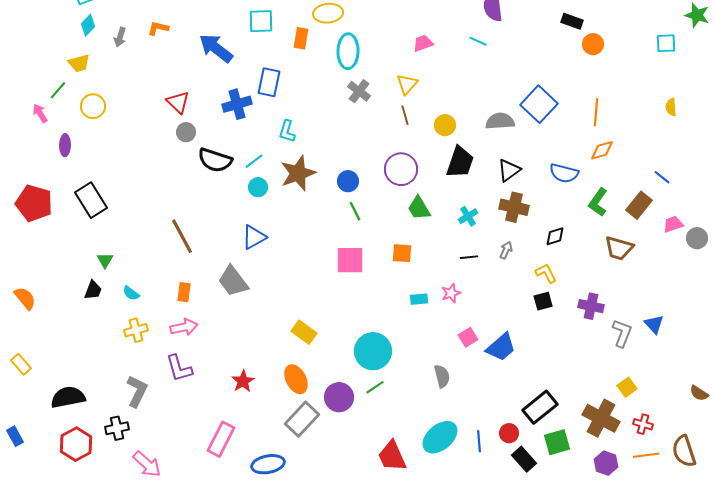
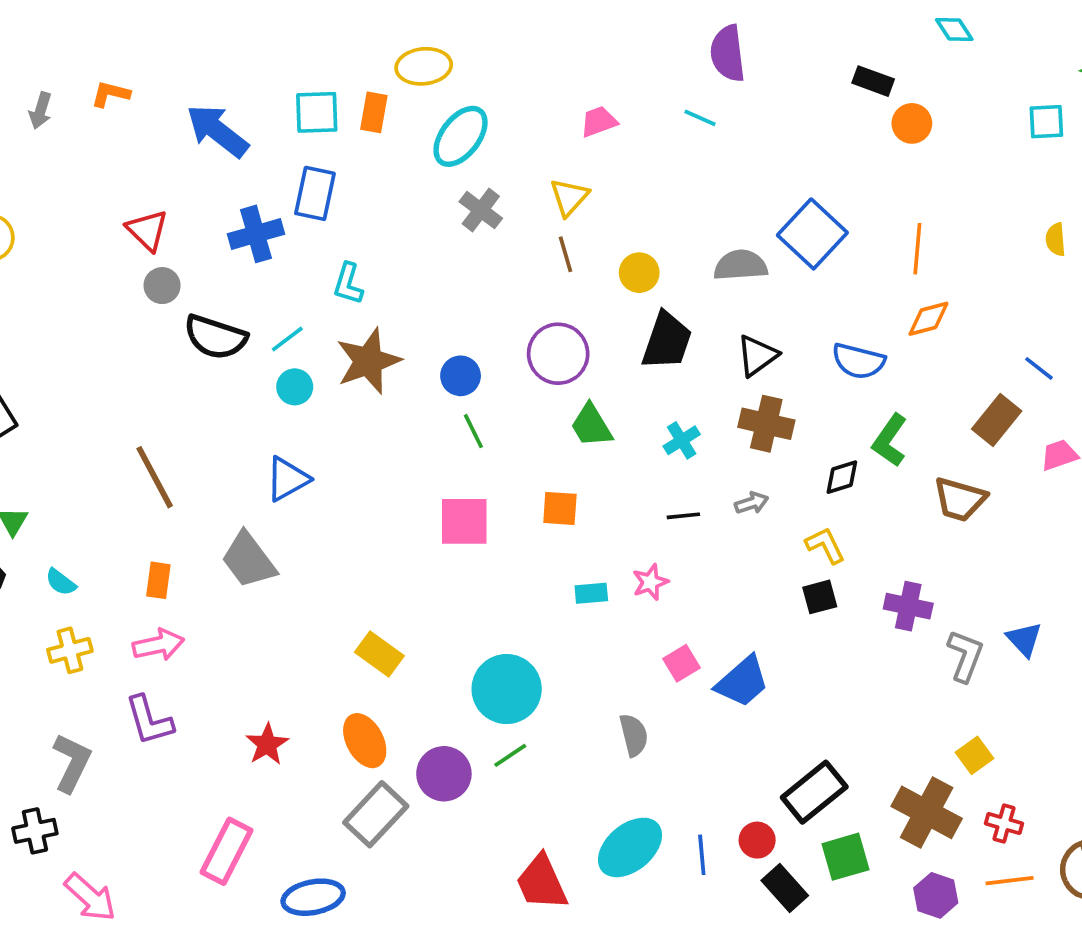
cyan square: (261, 21) -> (317, 112), moved
cyan ellipse: (348, 51) -> (461, 136), turned 36
green L-shape: (598, 202) -> (890, 440), moved
gray arrow: (506, 250) -> (752, 503), turned 48

